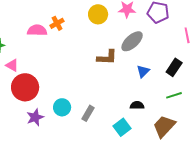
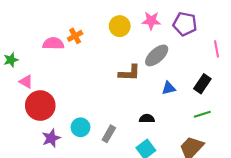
blue triangle: (143, 71) -> (169, 88), turned 32
black semicircle: (137, 105) -> (147, 119), moved

